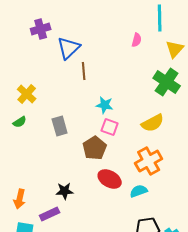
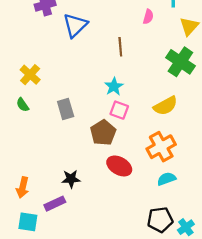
brown line: (84, 71) -> (120, 47), moved
cyan star: (105, 105) -> (114, 86), turned 30
green semicircle: (20, 122) -> (23, 105), turned 88
cyan semicircle: (139, 191) -> (167, 179), moved

